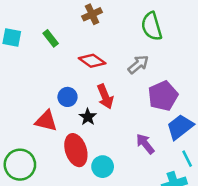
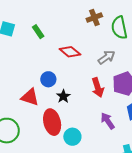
brown cross: (92, 14) -> (94, 17), moved
red arrow: (105, 97) -> (98, 87), moved

